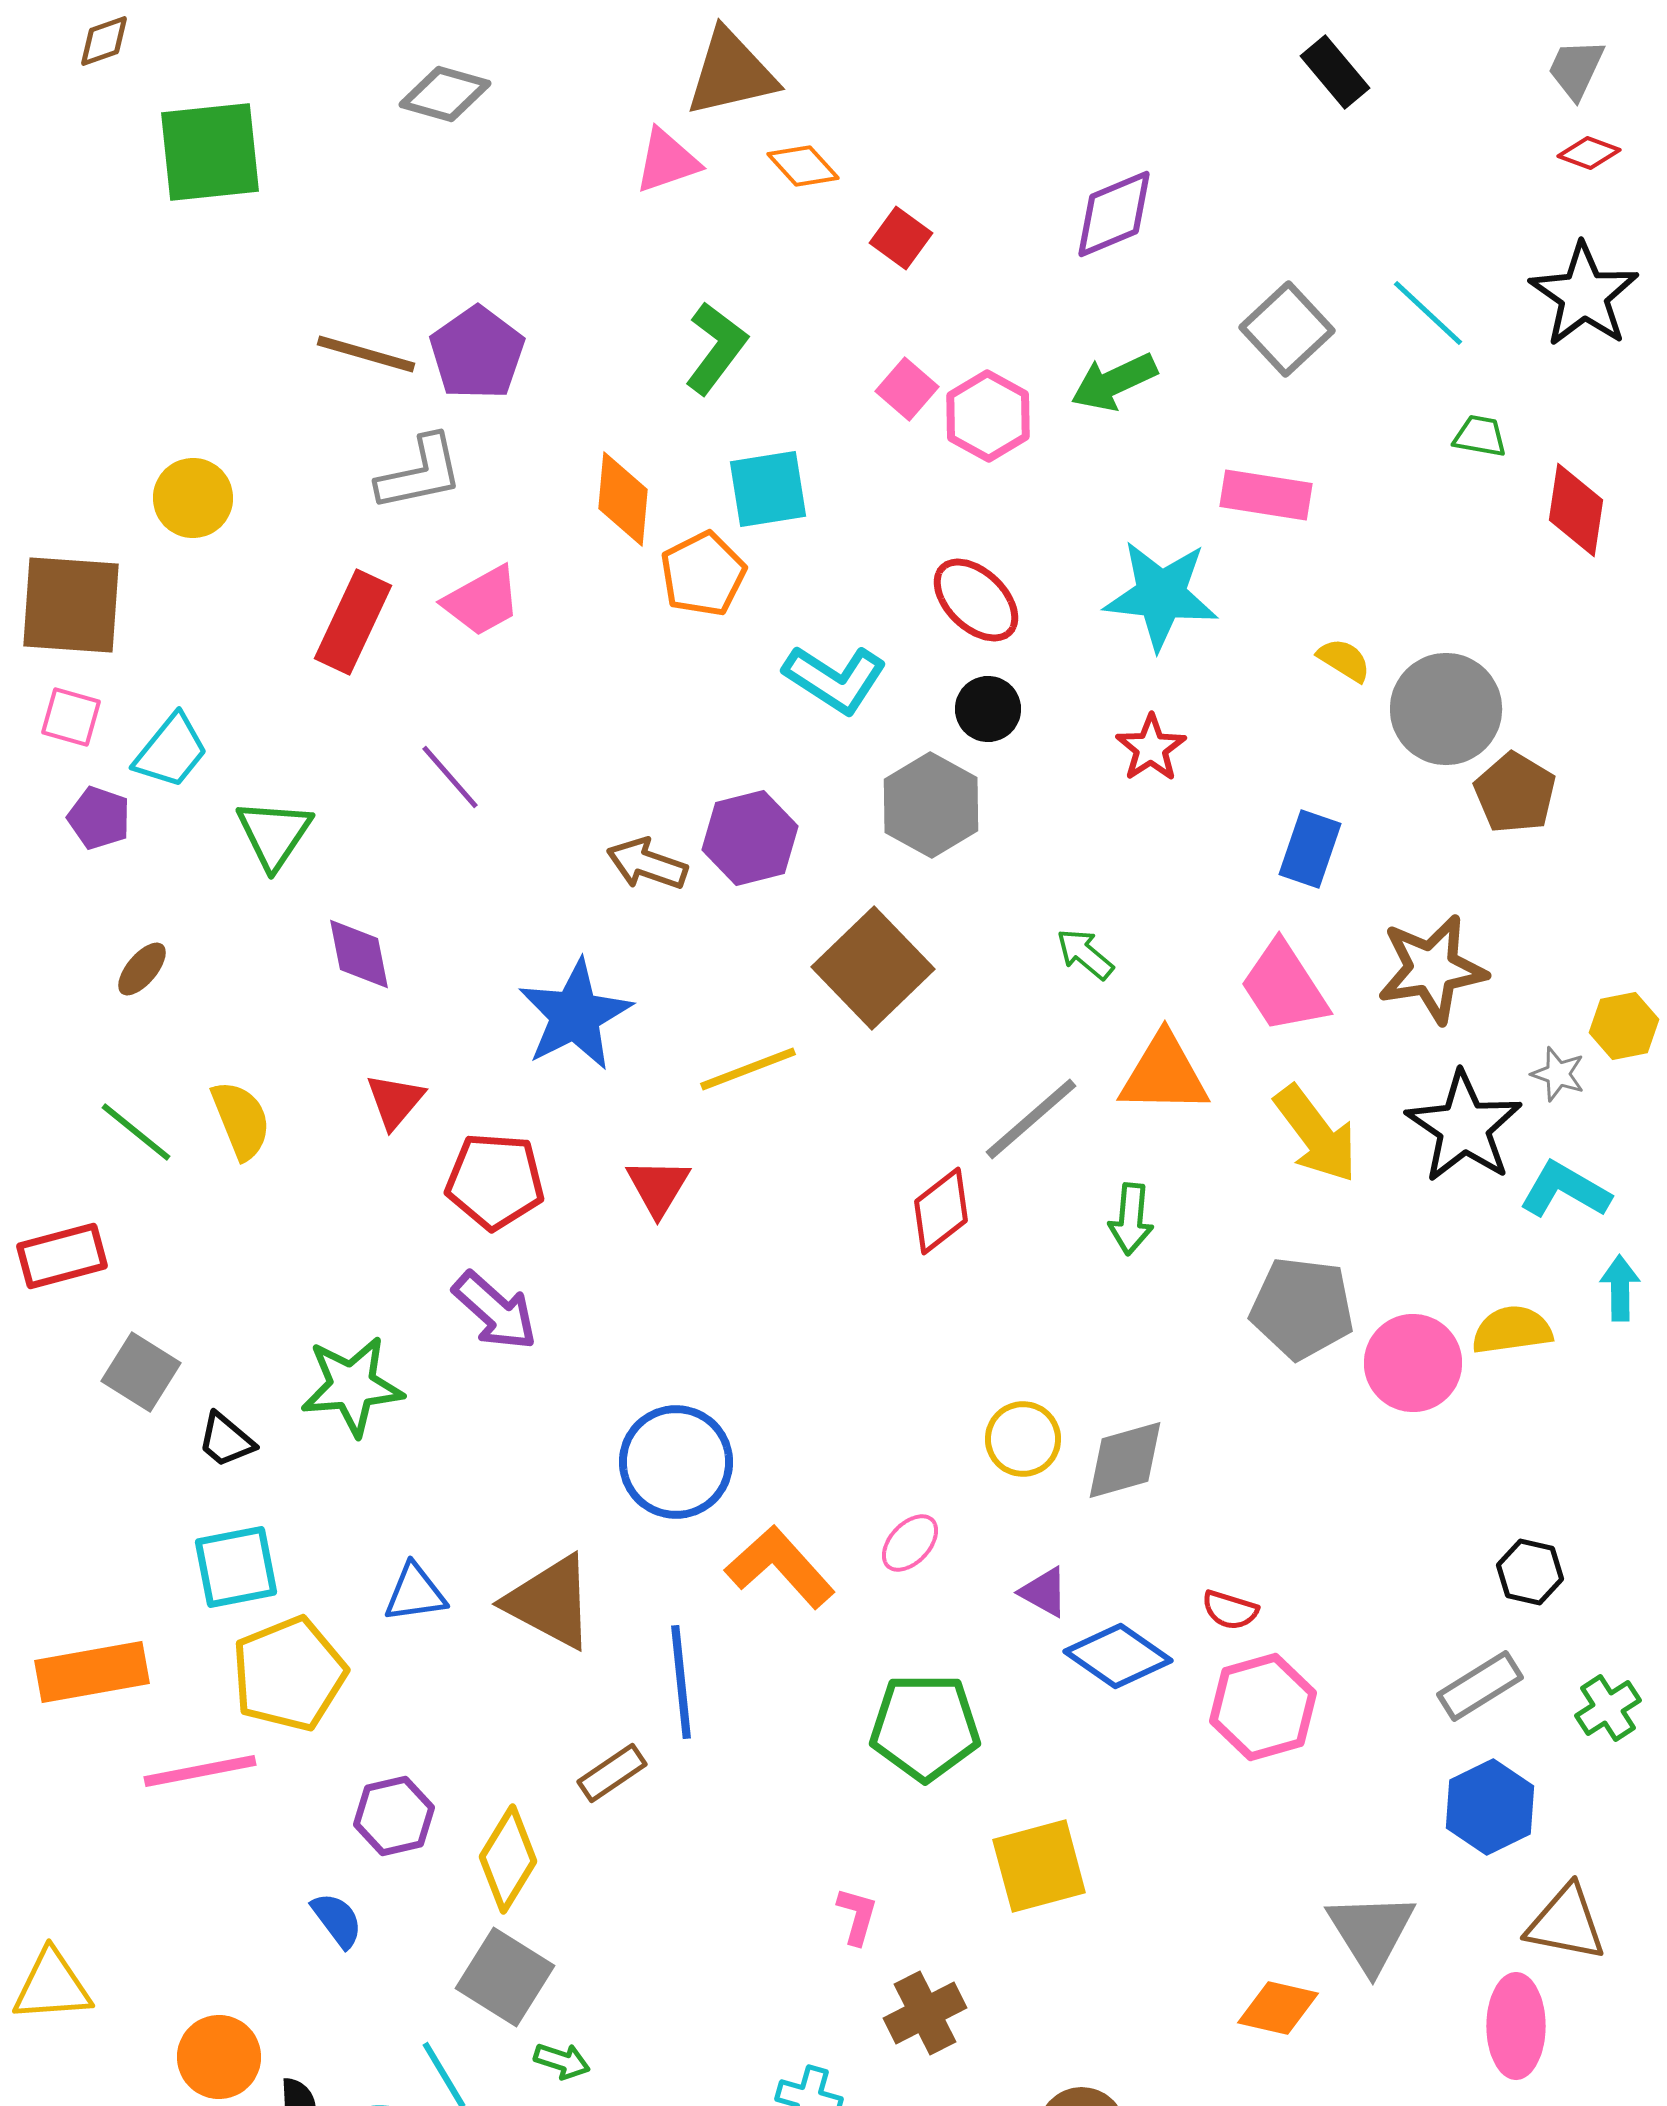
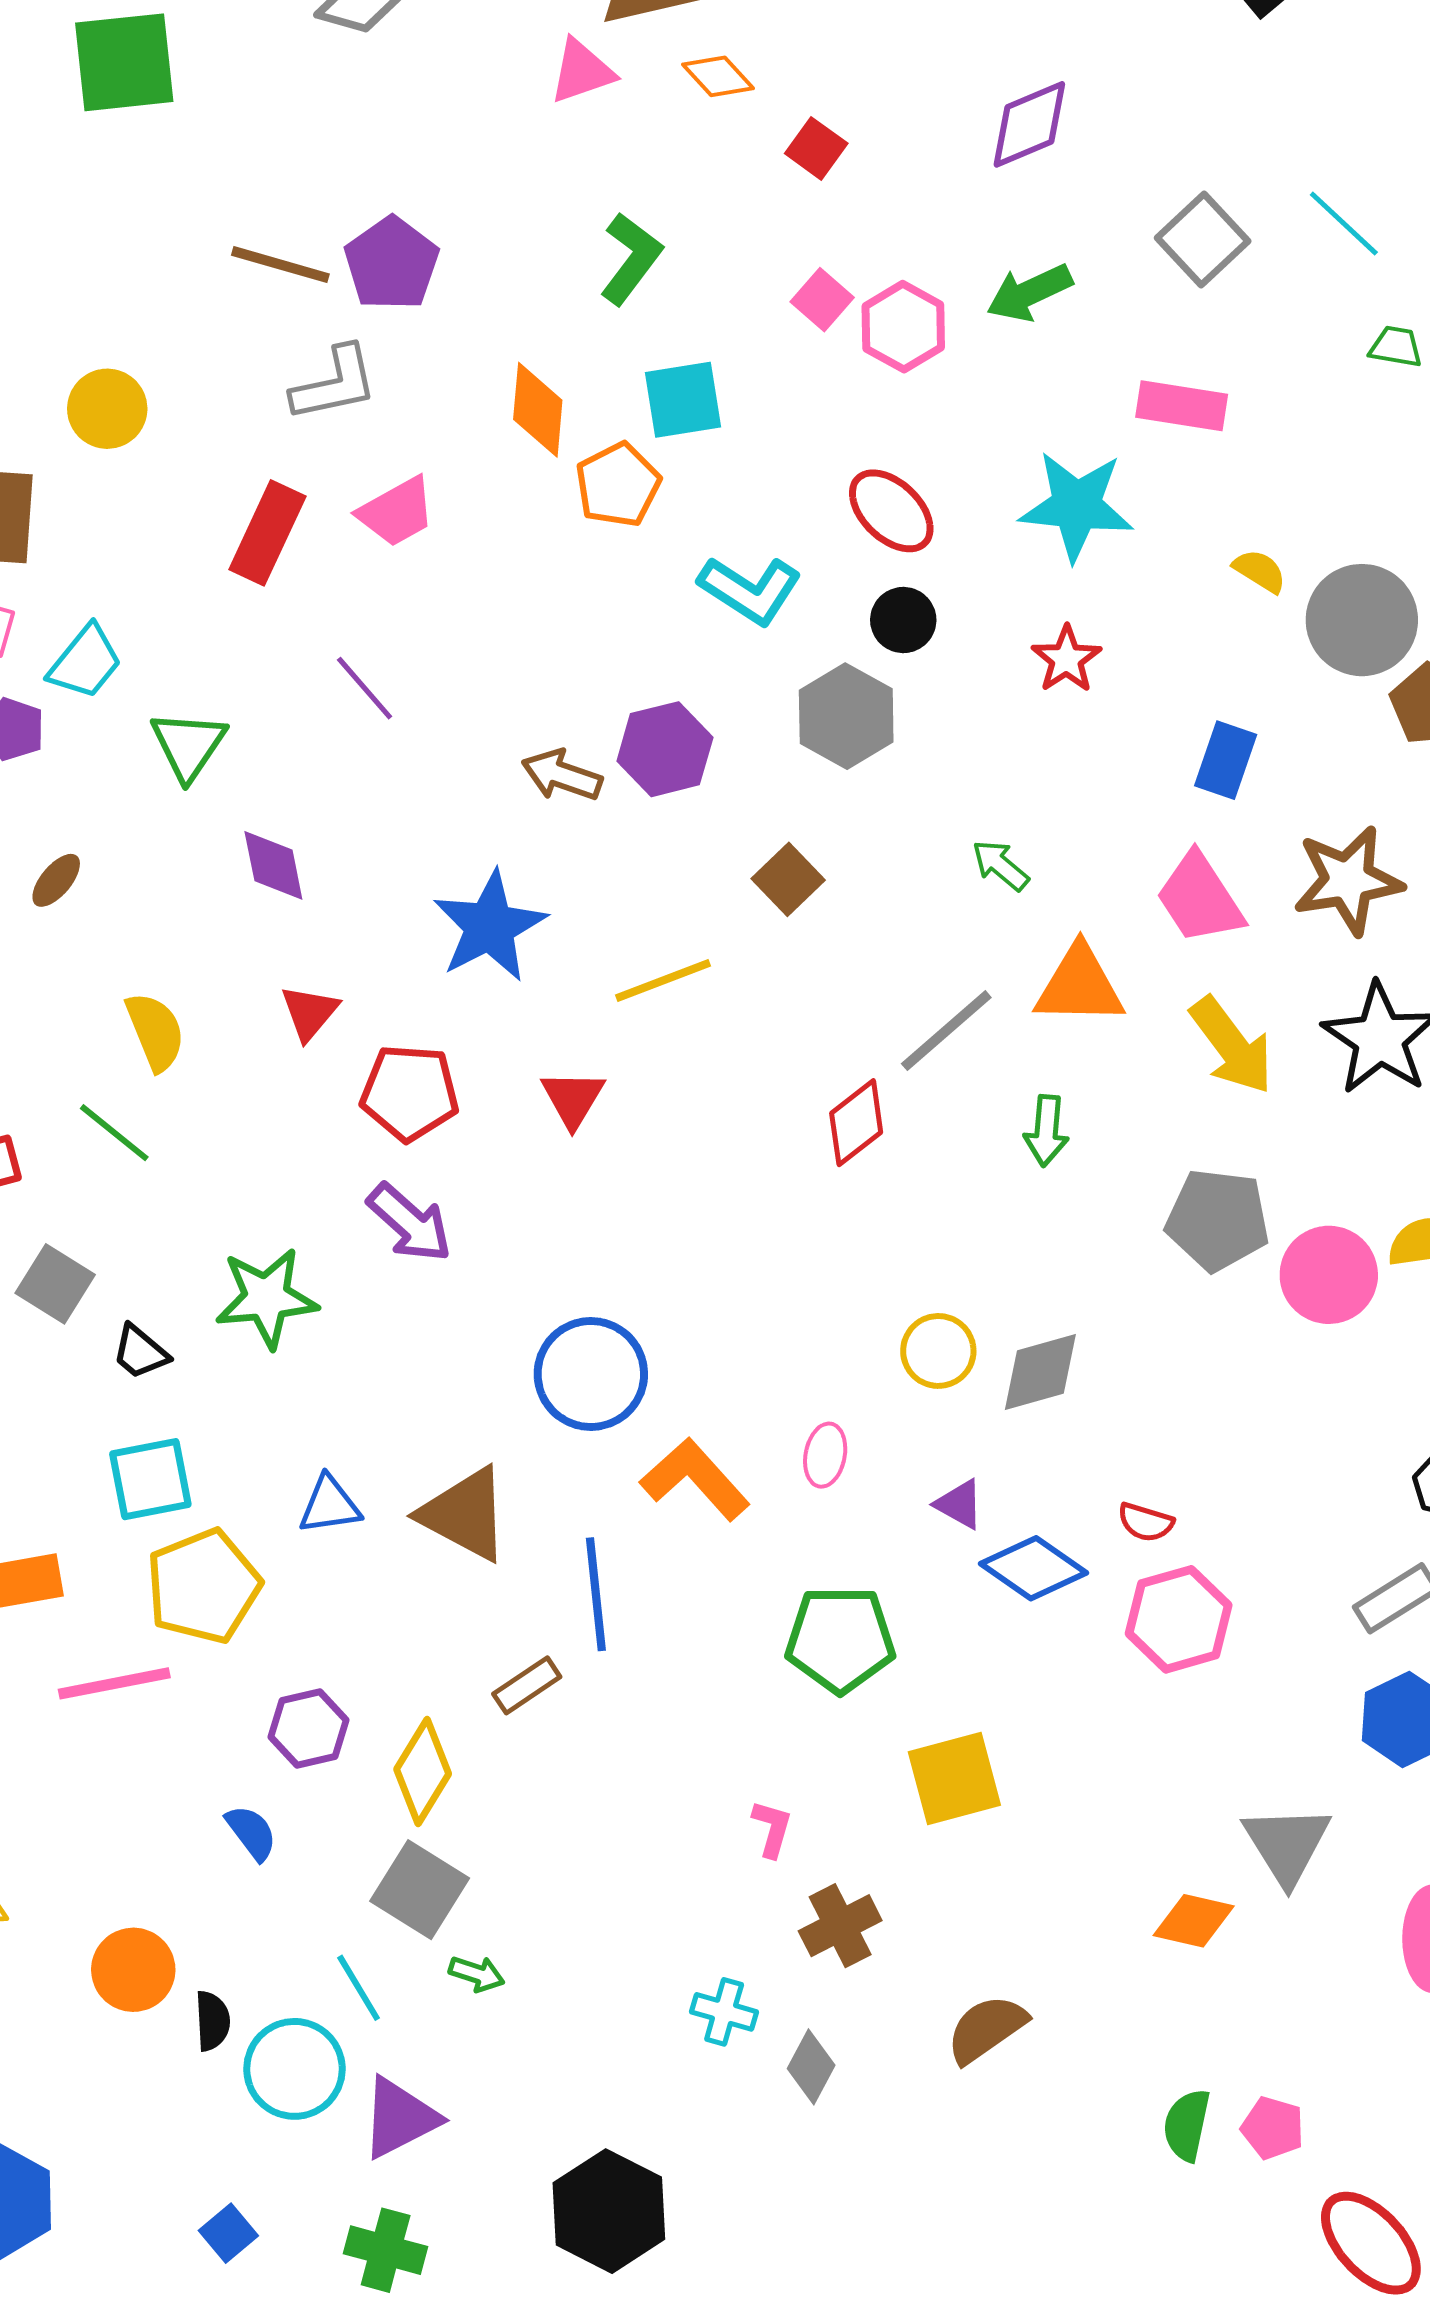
brown square: (873, 968) -> (788, 879), size x0.6
green line: (136, 1132) -> (114, 1133), moved
pink ellipse: (910, 1543) -> (825, 1455), turned -32

